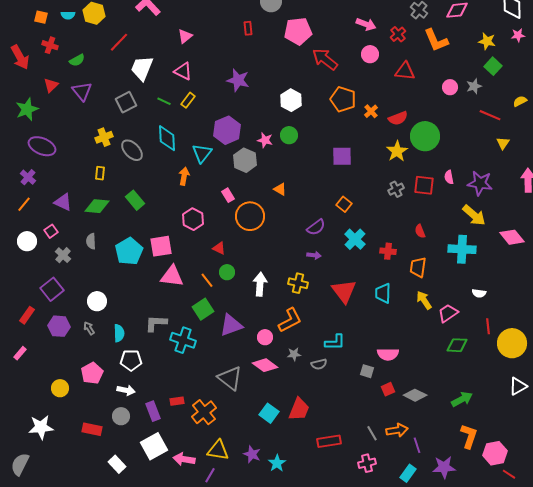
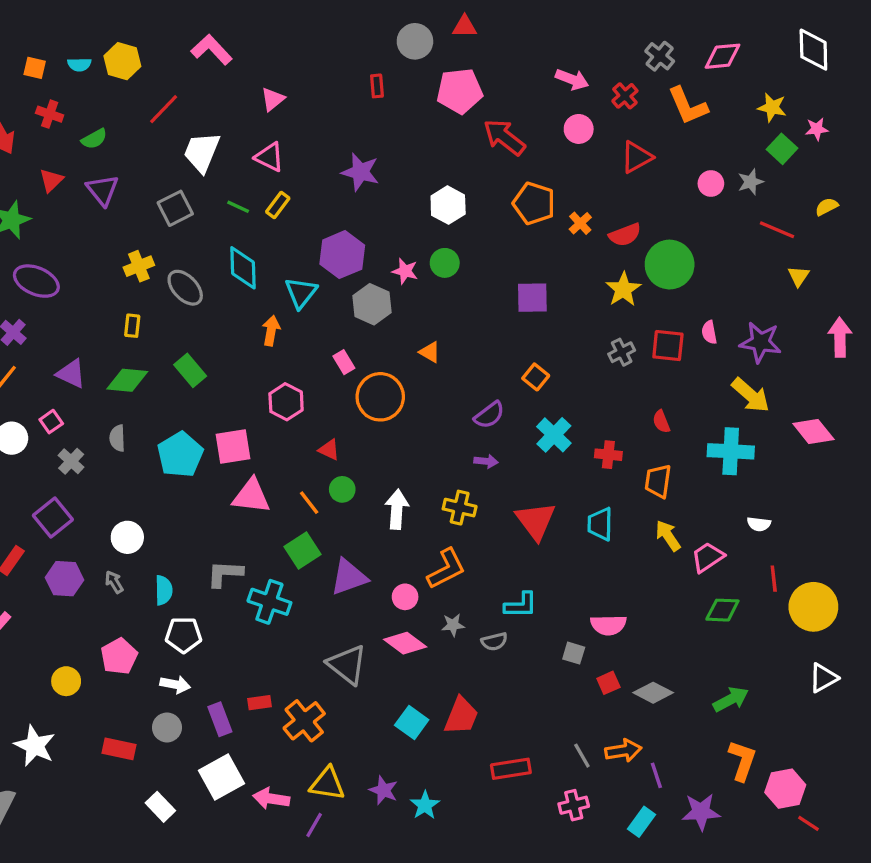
pink star: (518, 35) -> (817, 129), moved
red triangle: (405, 71) -> (637, 157), turned -35
white star: (41, 427) -> (35, 746), turned 30

